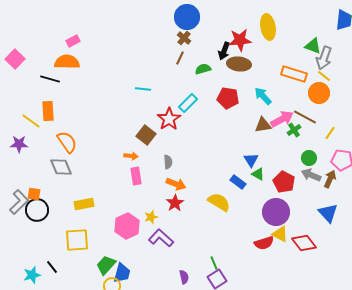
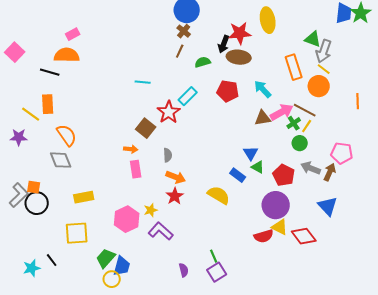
orange rectangle: (294, 74) -> (294, 67), turned 55
yellow line: (330, 133) -> (307, 126), moved
green circle: (309, 158) -> (300, 143), moved

